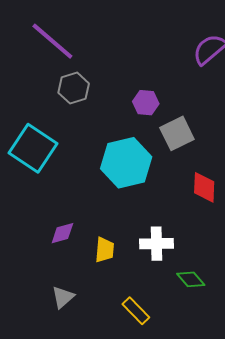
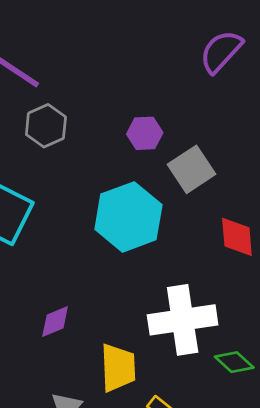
white cross: (156, 244) -> (183, 320), size x1.5
yellow trapezoid: (105, 250) -> (118, 368), moved, size x1.4

